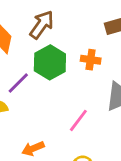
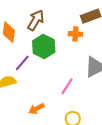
orange cross: (91, 60) -> (75, 34), moved

